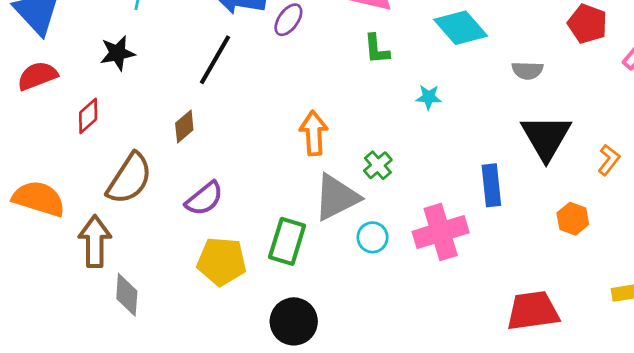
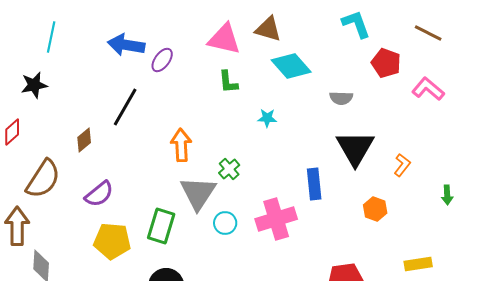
black line: (215, 60) -> (125, 107), moved
gray triangle: (336, 197) -> (198, 193), turned -30

